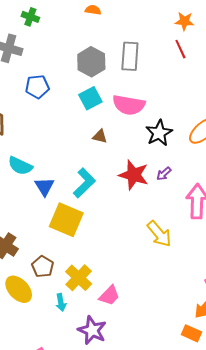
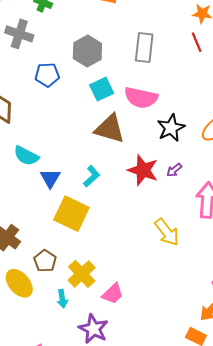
gray hexagon: (91, 62) -> (87, 51), moved
brown triangle: (100, 136) -> (110, 129), size x2.0
cyan L-shape: (84, 183) -> (92, 176), size x0.7

